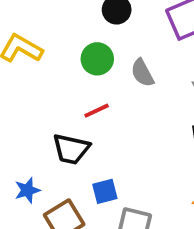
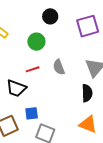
gray semicircle: (142, 73) -> (59, 67), moved

